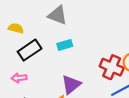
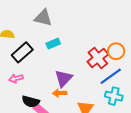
red cross: (112, 67) -> (98, 58), turned 35

